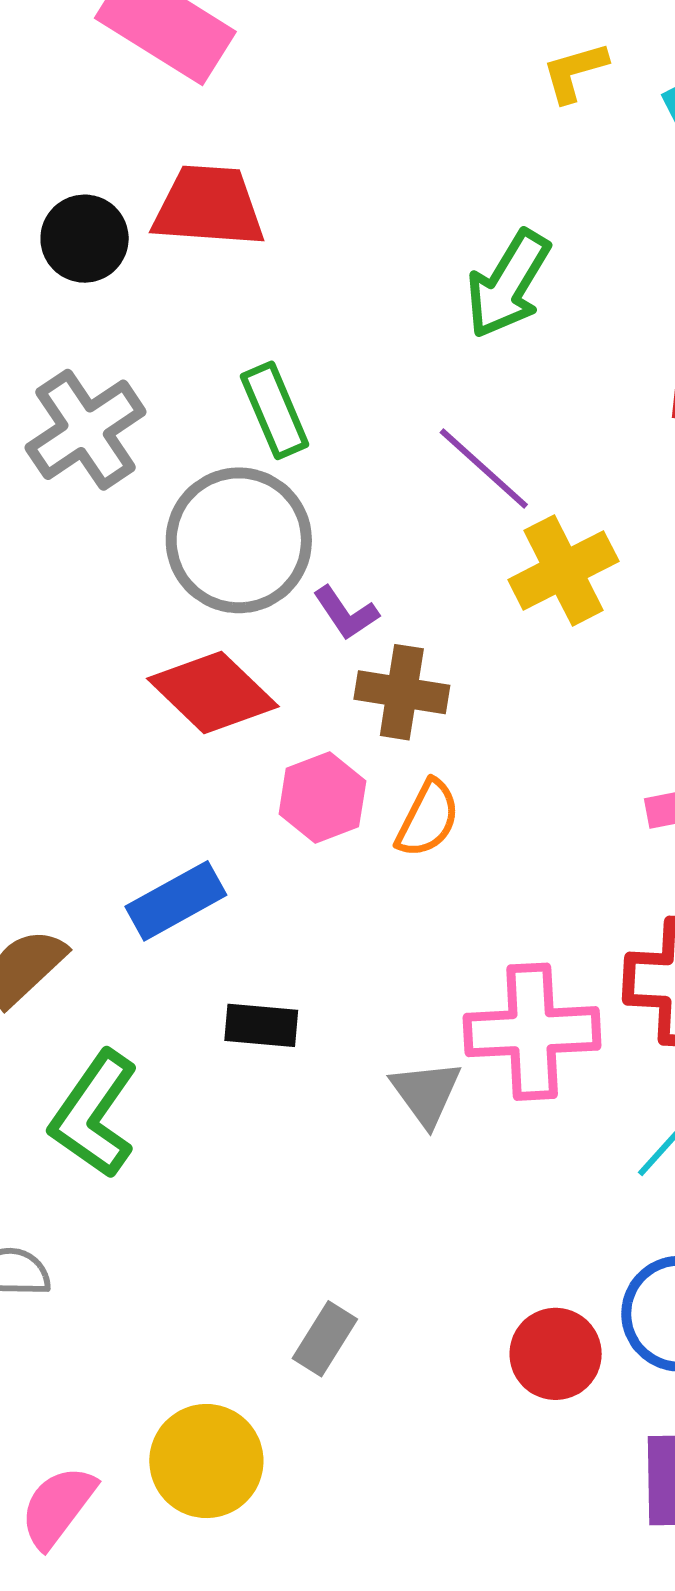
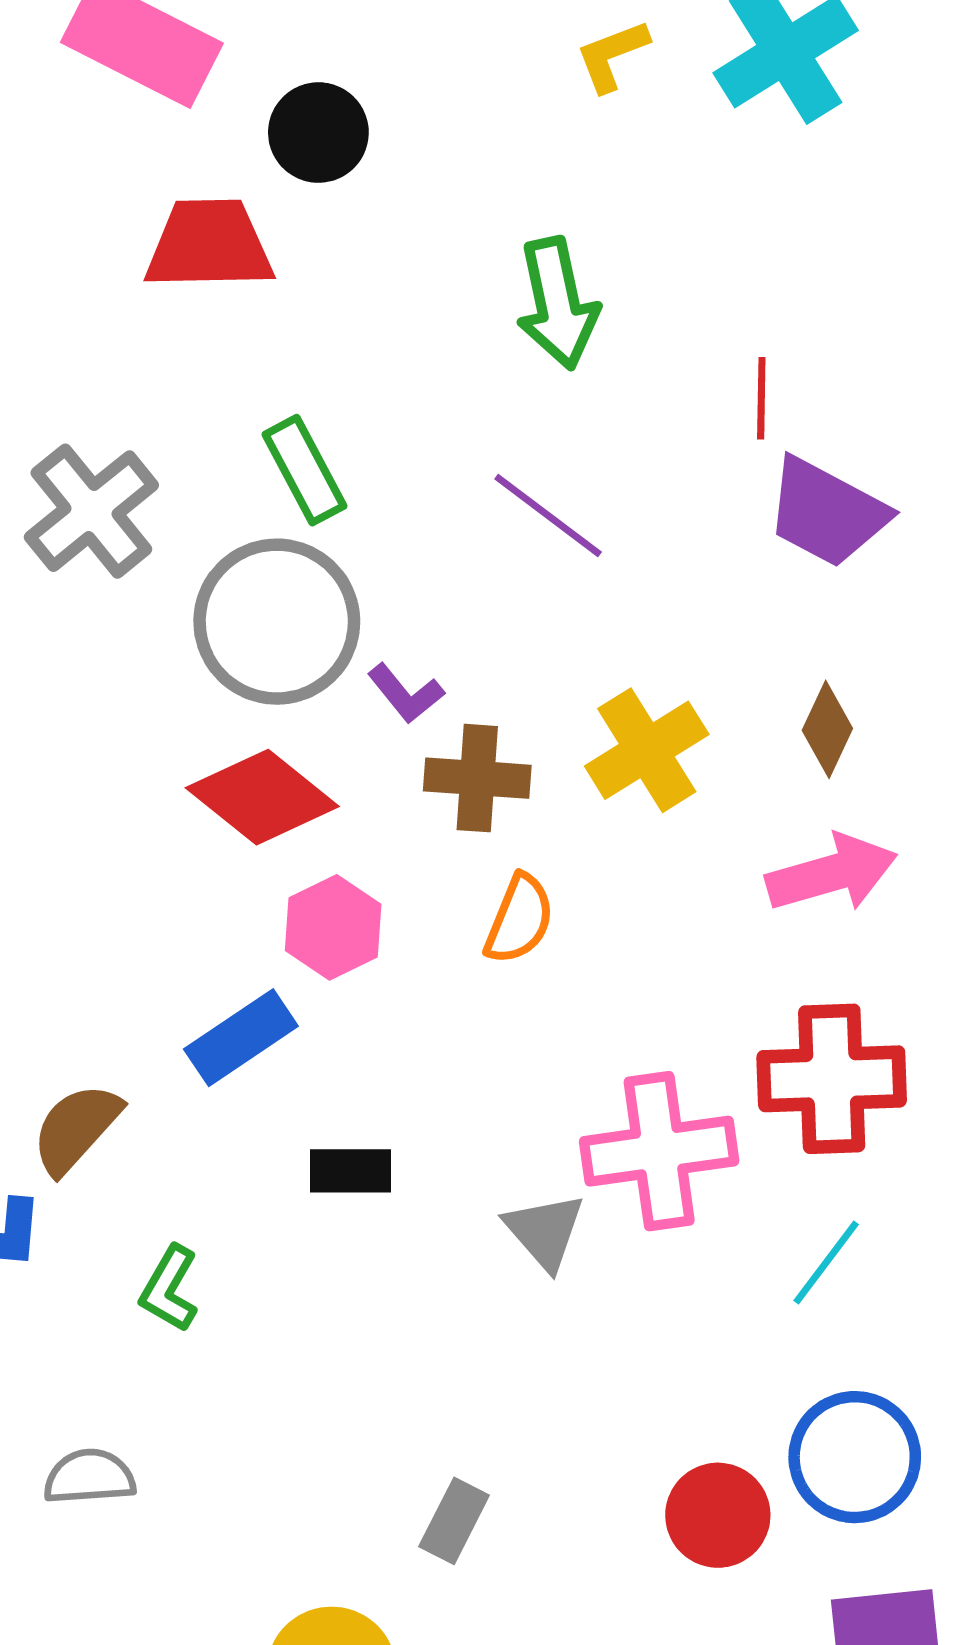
black circle: (85, 239) -> (318, 133), moved
green arrow: (508, 284) -> (557, 303), turned -38
yellow cross: (563, 570) -> (647, 750), moved
pink hexagon: (322, 798) -> (333, 927), moved
green L-shape: (94, 1114) -> (169, 1289), size x0.6

